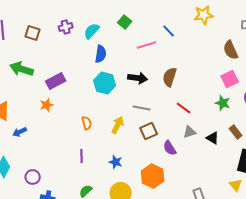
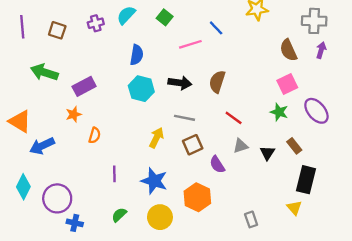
cyan semicircle: (92, 31) -> (126, 15), moved
orange semicircle: (87, 123) -> (95, 135), moved, turned 32
blue arrow: (20, 132) -> (42, 146), size x1.5
black triangle: (213, 138) -> (267, 153), turned 32
blue star: (116, 162) -> (154, 181), size x1.6
purple circle: (33, 177) -> (57, 198), size x1.6

